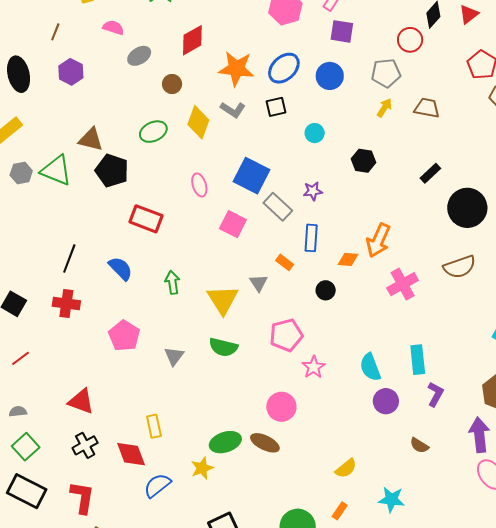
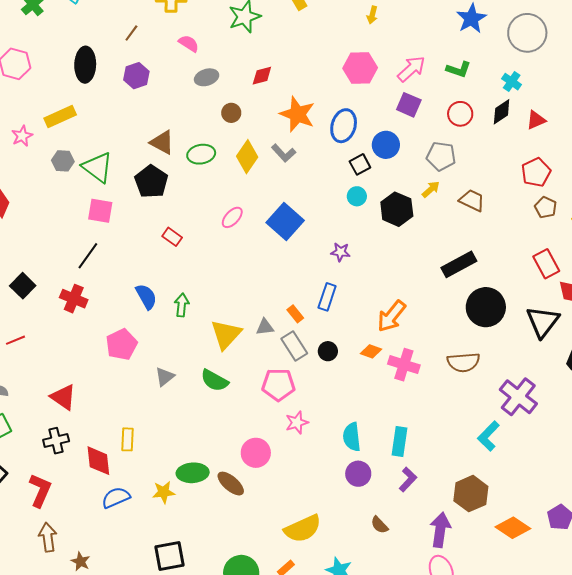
red diamond: (192, 40) -> (262, 76), size x0.7
red circle: (410, 40) -> (460, 114), moved
blue ellipse: (284, 68) -> (344, 126), turned -44
black square: (276, 107) -> (360, 164), moved, turned -30
brown triangle: (91, 140) -> (162, 142), moved
black hexagon: (364, 161) -> (397, 209), moved, size x1.4
black rectangle: (430, 173) -> (459, 264), size x1.6
pink ellipse: (199, 185) -> (232, 217), turned 45
gray rectangle: (278, 207) -> (294, 346), moved
red rectangle: (146, 219) -> (172, 237), size x0.6
pink square: (233, 224) -> (100, 211), moved, turned -32
orange diamond: (348, 259) -> (371, 351), moved
blue semicircle: (121, 268) -> (146, 297), moved
gray triangle: (259, 283) -> (265, 327), turned 42
pink cross: (403, 284) -> (404, 365), turned 32
yellow semicircle: (346, 468) -> (303, 529), size x1.6

